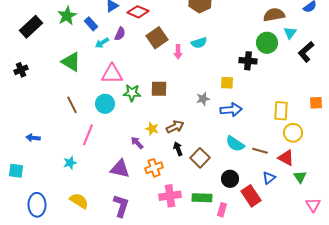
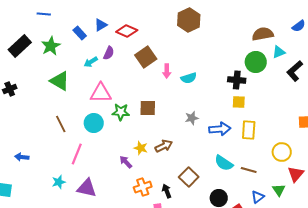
green star: (67, 16) -> (51, 46), moved
blue rectangle: (91, 24) -> (80, 33), moved
cyan triangle: (290, 33) -> (279, 52), turned 32
cyan semicircle: (199, 43) -> (189, 78), moved
yellow square: (227, 83) -> (239, 102), moved
yellow rectangle: (281, 111) -> (249, 130), moved
black arrow: (178, 149) -> (167, 191), moved
red triangle: (286, 158) -> (296, 174), moved, turned 42
purple triangle: (120, 169) -> (87, 188), moved
green triangle: (300, 177) -> (279, 190), moved

